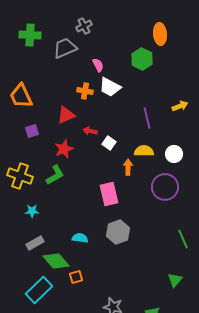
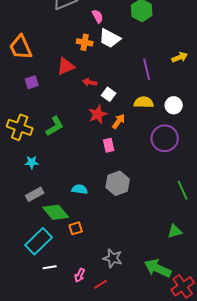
red star: (64, 149) -> (98, 114), moved
orange arrow: (128, 167) -> (119, 121), moved, turned 35
pink rectangle: (109, 194) -> (109, 145), size x0.6
green triangle: (175, 280) -> (175, 231), turned 35

